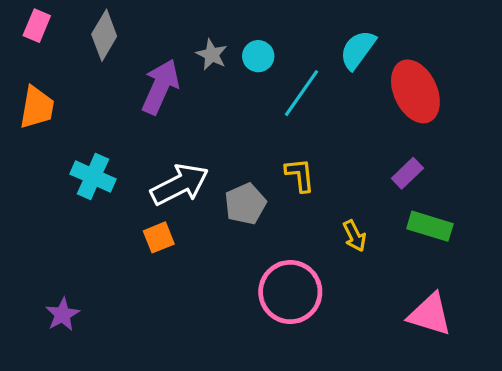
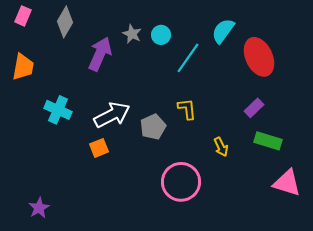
purple star: (62, 314) -> (39, 208), moved
pink triangle: (430, 314) -> (287, 183), moved

